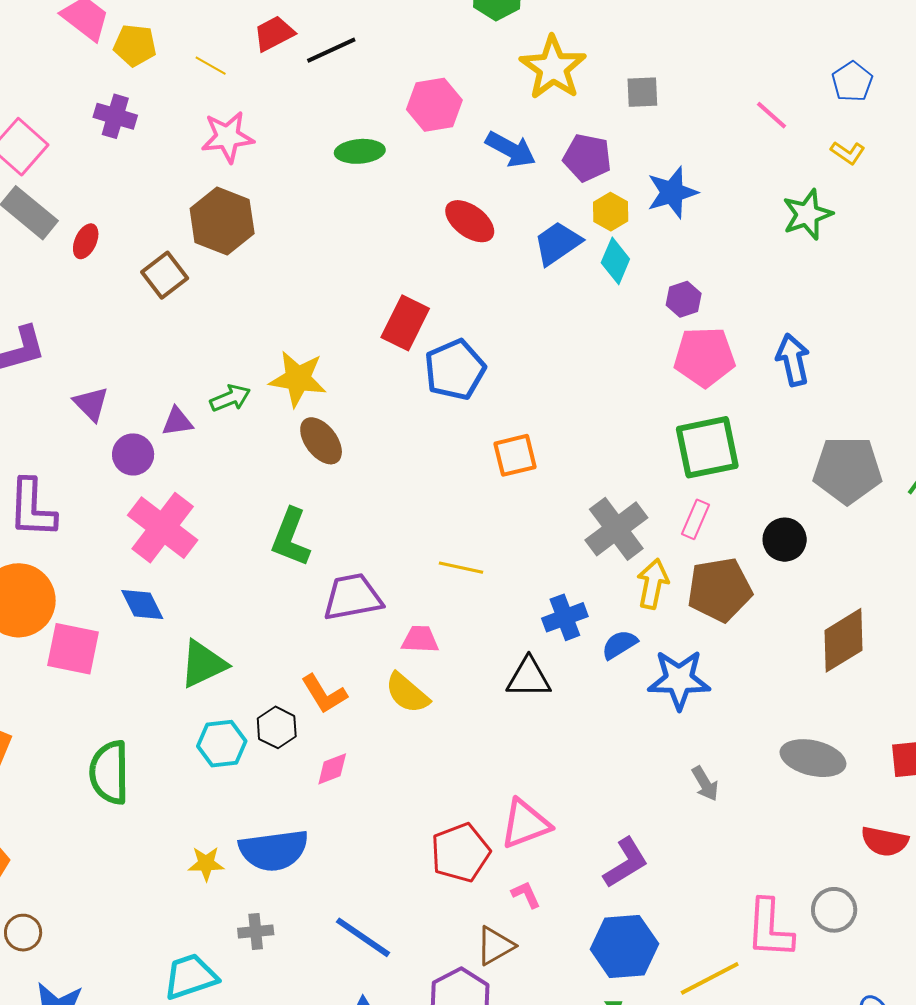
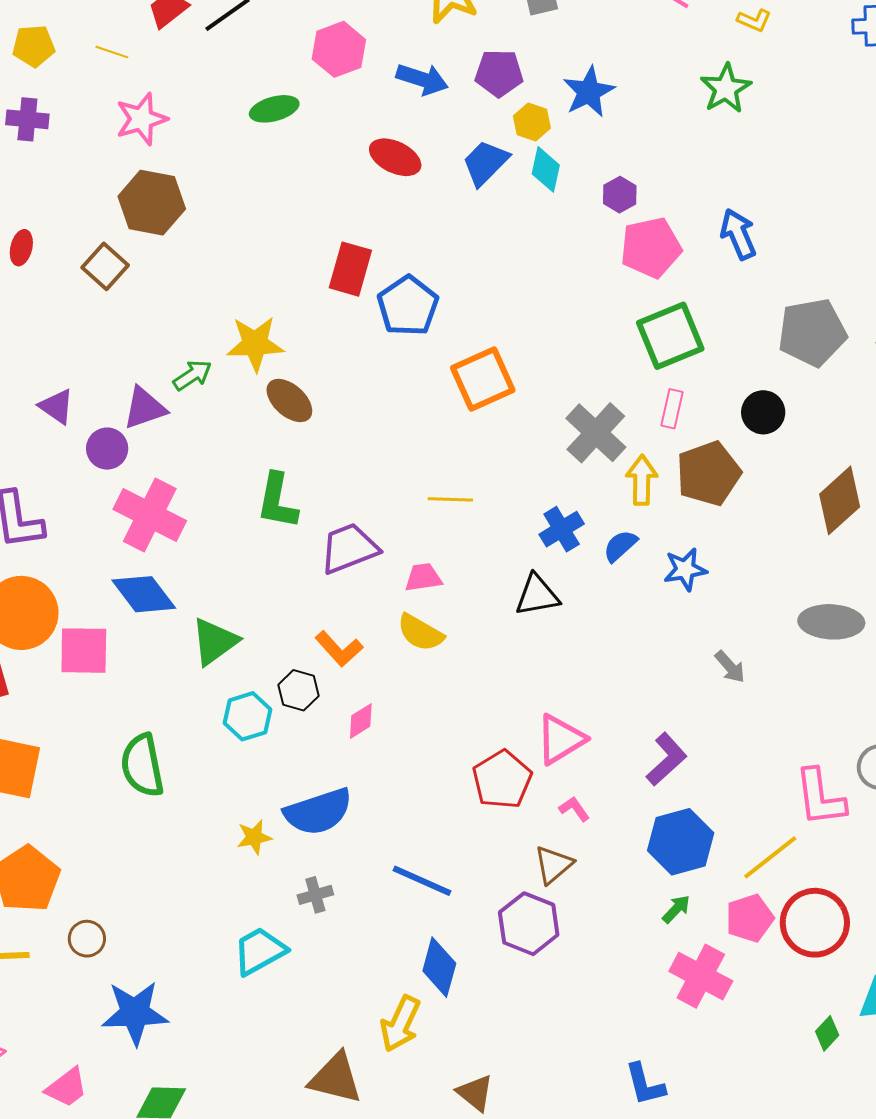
purple triangle: (177, 422) -> (145, 408), size x1.4
orange square: (515, 455) -> (483, 379), size x1.4
blue diamond: (142, 604) -> (144, 594), size x1.4
blue star: (679, 680) -> (685, 569), size x0.7

